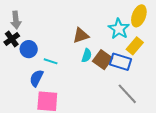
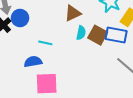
blue circle: (29, 49) -> (20, 18), moved
blue semicircle: (36, 78) -> (33, 62), turned 60

